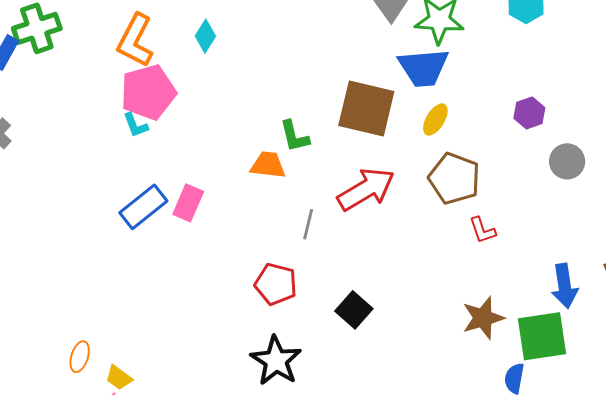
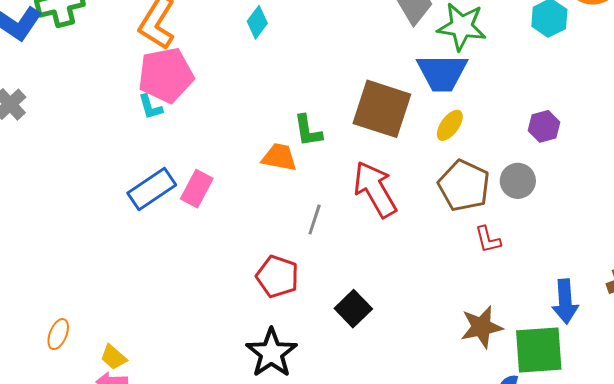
cyan diamond: (205, 36) -> (257, 22), moved
gray circle: (567, 161) -> (518, 181), moved
red arrow: (366, 189) -> (375, 189), turned -94
orange ellipse: (80, 357) -> (58, 334), moved

